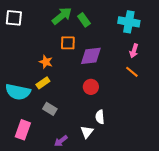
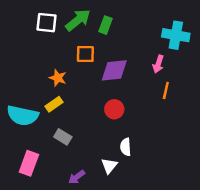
white square: (14, 18) -> (46, 23), moved
green rectangle: (84, 20) -> (106, 25), turned 56
cyan cross: (129, 22) -> (176, 35), moved
pink arrow: (134, 51) -> (158, 64), moved
orange line: (132, 72) -> (166, 90), turned 64

